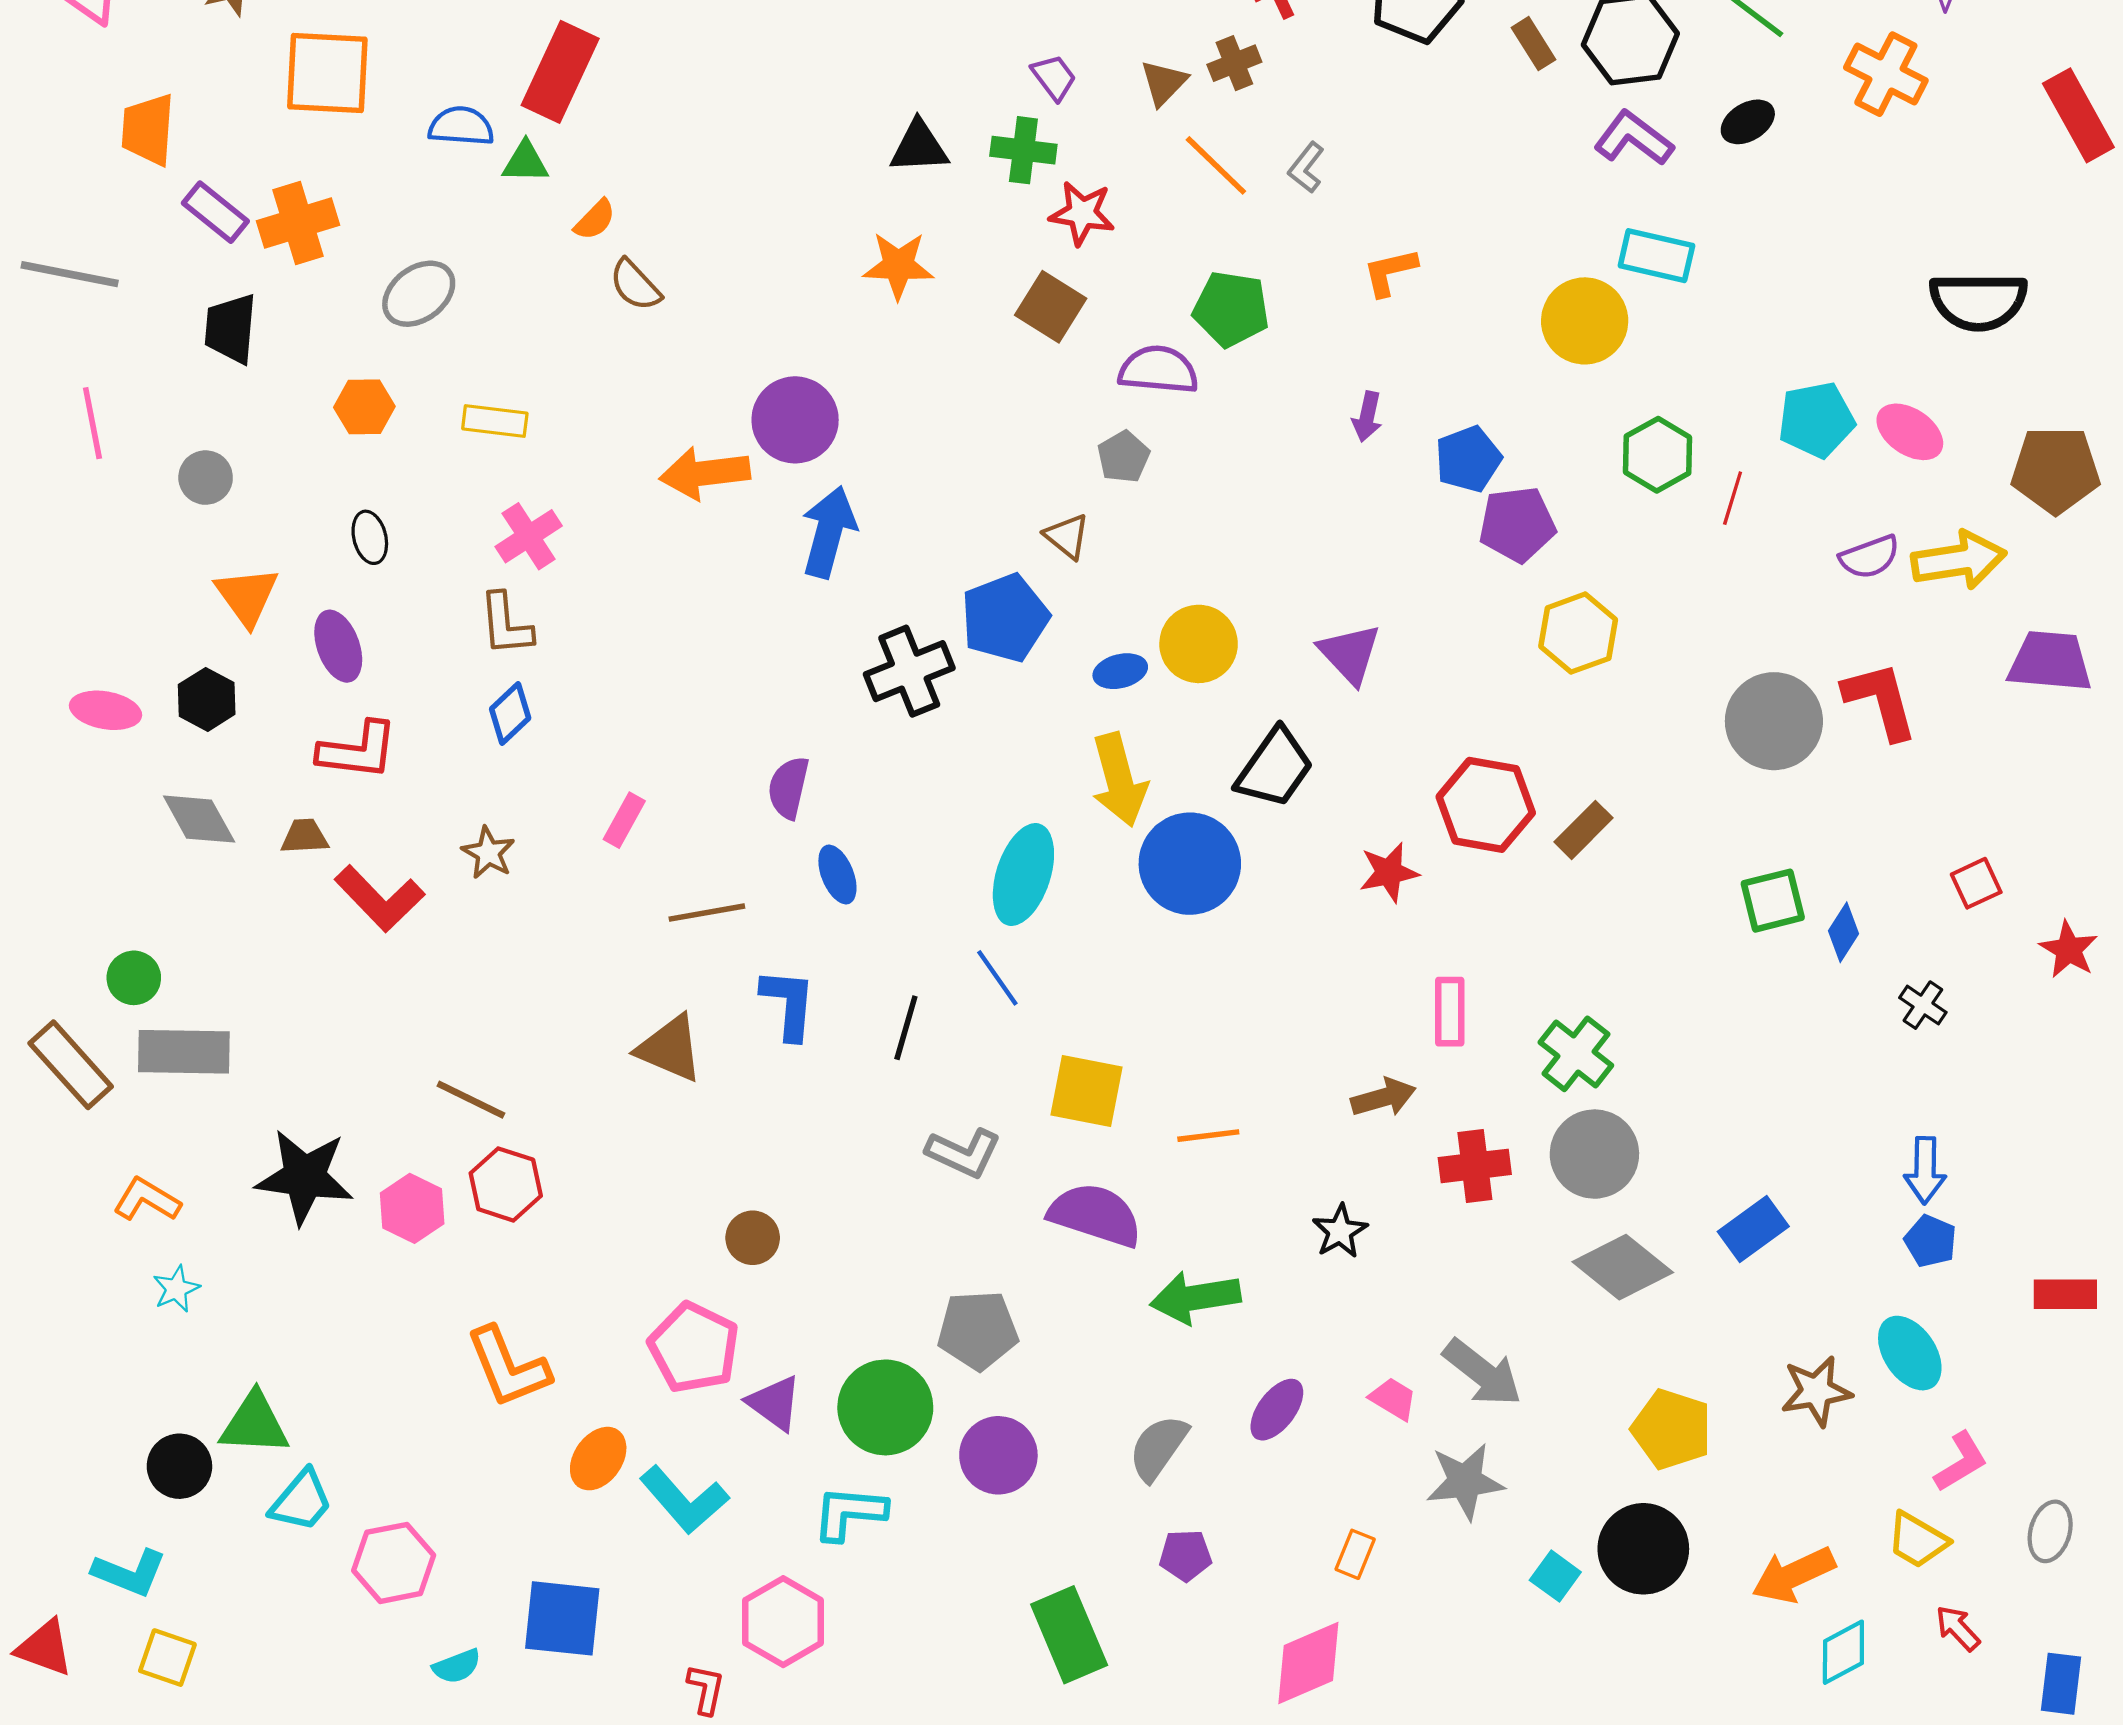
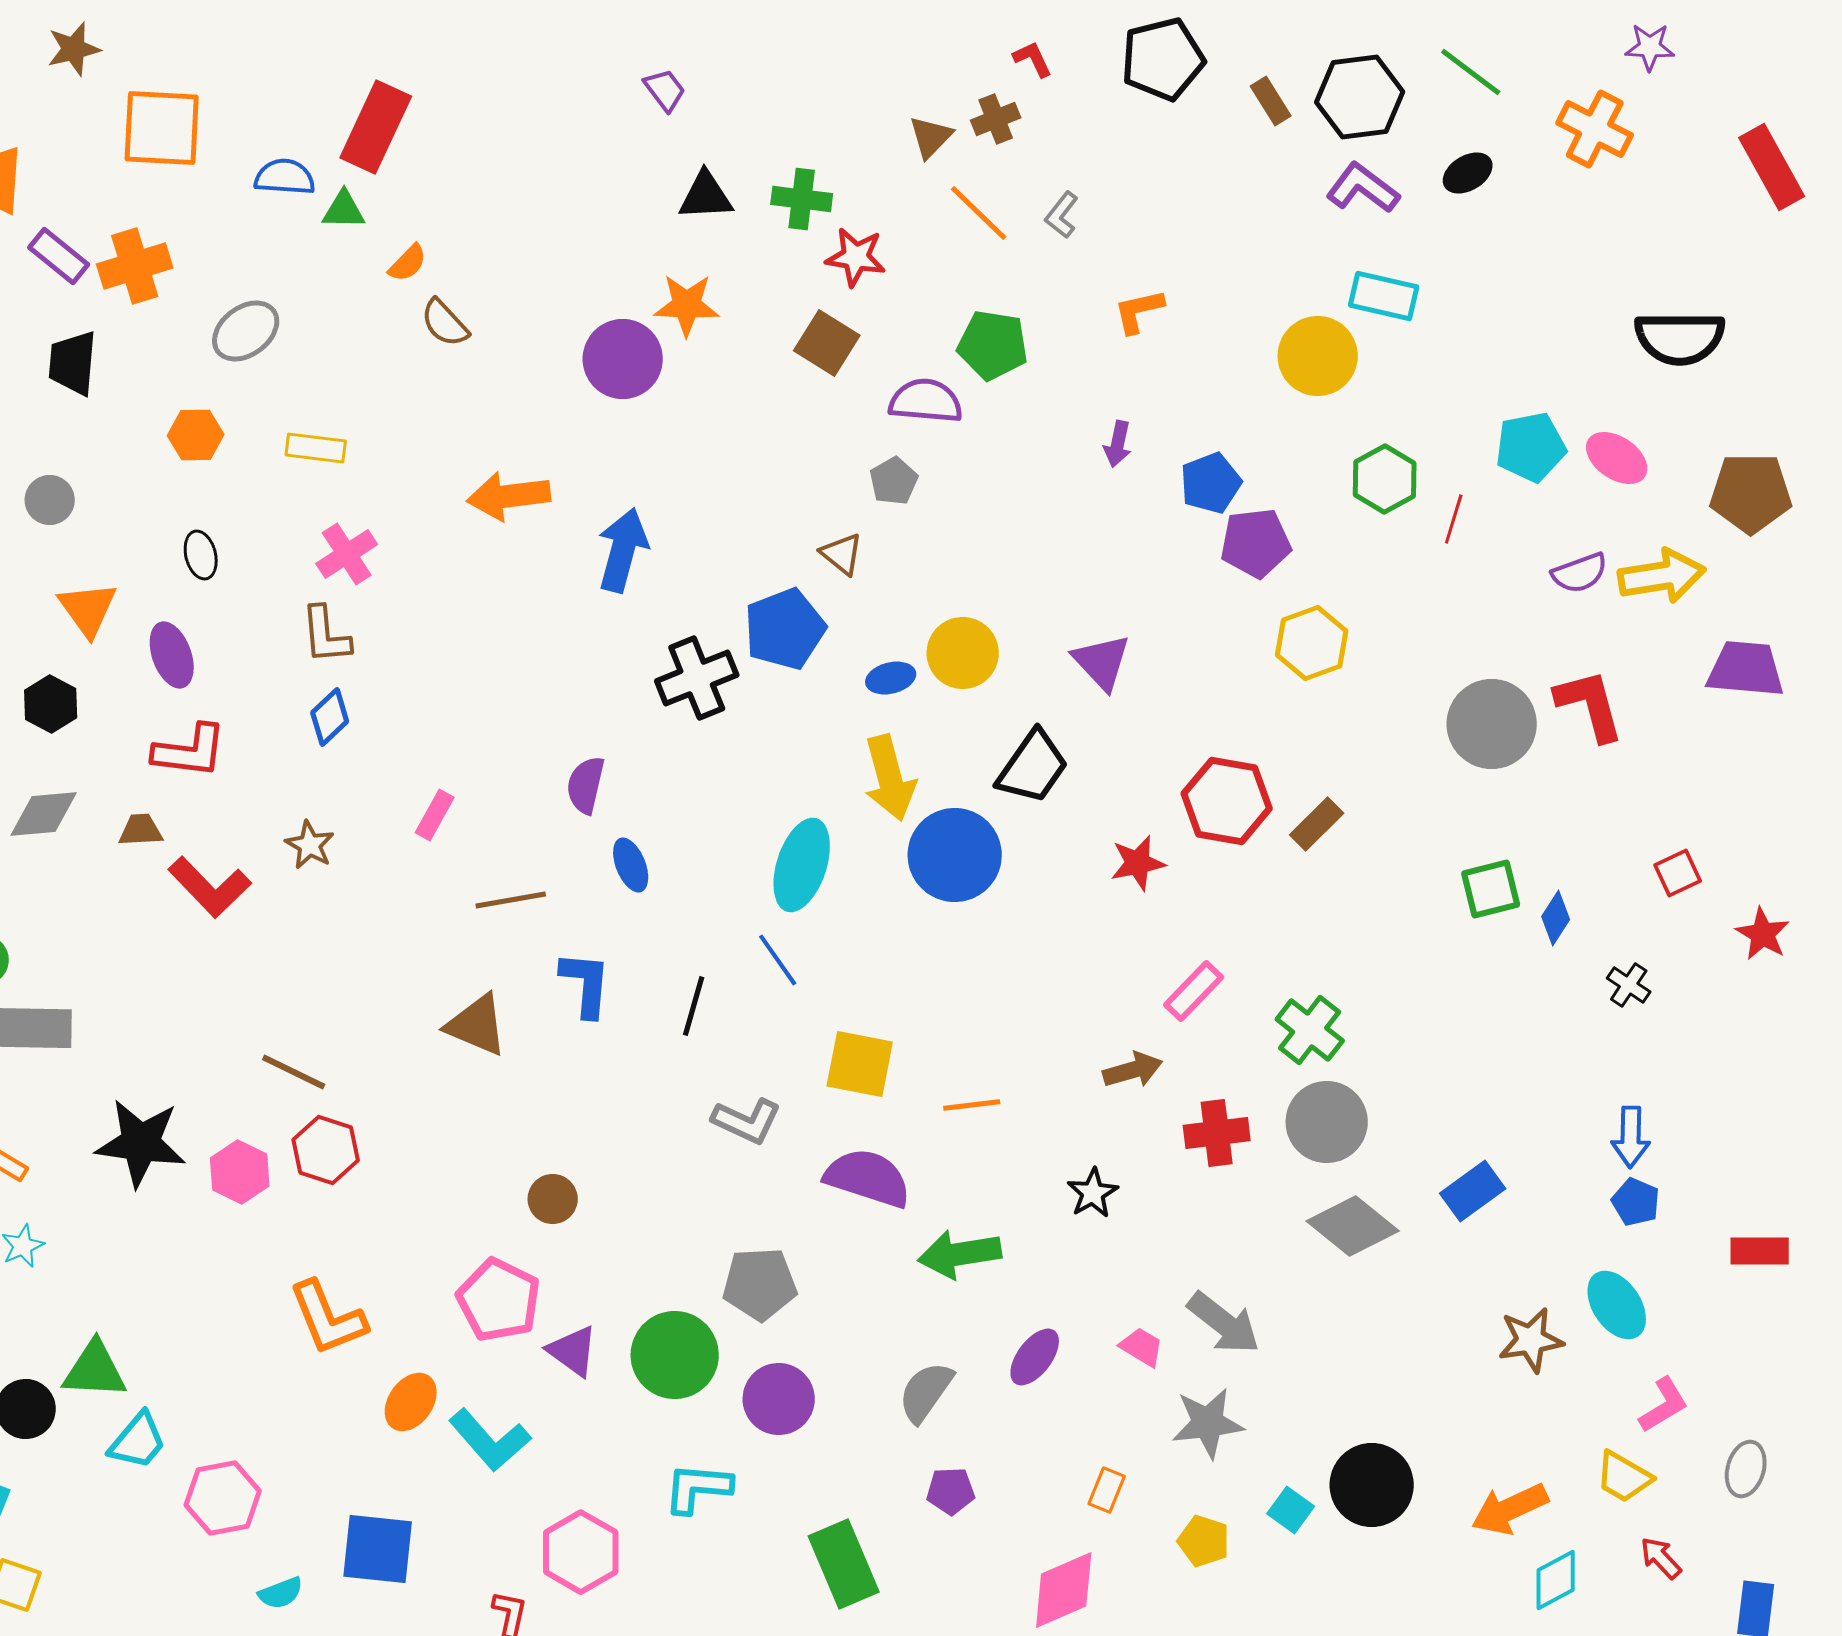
purple trapezoid: (1054, 77) -> (665, 90), moved
purple circle: (795, 420) -> (623, 359), moved
gray diamond: (199, 819) -> (44, 814), turned -66
pink rectangle: (1450, 1012) -> (1194, 991), turned 44
yellow pentagon: (1672, 1429) -> (1204, 1541), moved, size x0.7
cyan L-shape: (849, 1513) -> (698, 1488), moved

